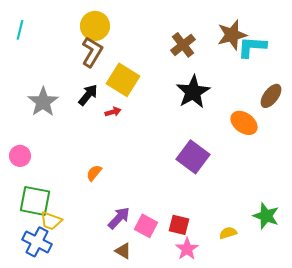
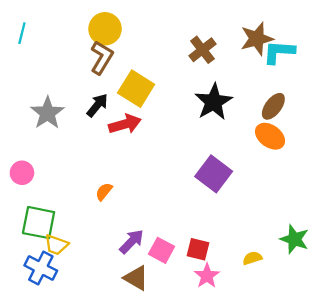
brown ellipse: (271, 96) -> (273, 106), moved
red arrow: (113, 112) -> (125, 124), size x1.8
brown triangle: (123, 251) -> (136, 278), size x1.4

